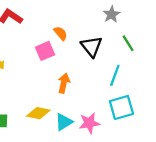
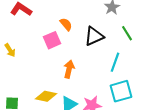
black triangle: (92, 47) -> (94, 36), turned 45

